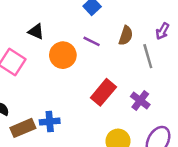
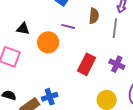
gray line: (148, 56) -> (115, 28), turned 36

